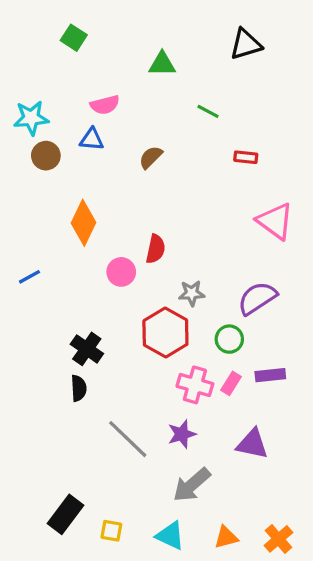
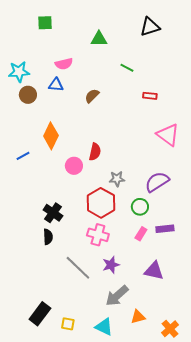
green square: (74, 38) -> (45, 23), turned -35
blue line: (29, 277) -> (23, 156), moved
pink cross: (195, 385) -> (98, 235), moved
orange triangle: (226, 537) -> (138, 317), moved

